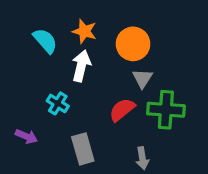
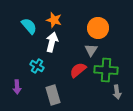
orange circle: (133, 44) -> (98, 28), moved
purple arrow: (26, 136) -> (17, 87), turned 64
gray arrow: (142, 158) -> (117, 92), moved

